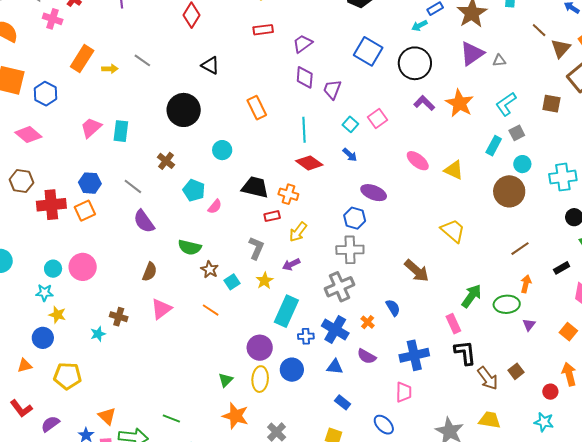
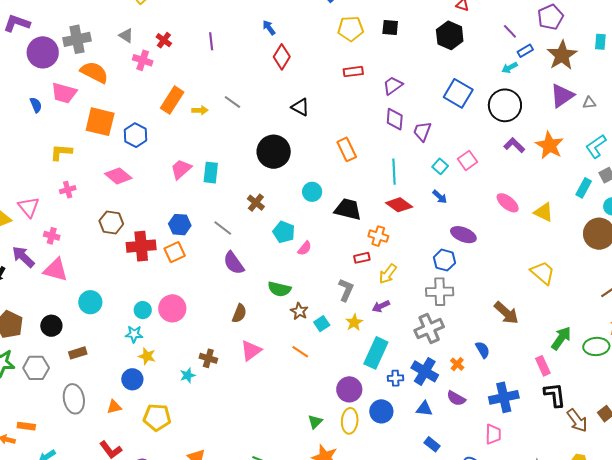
black trapezoid: (255, 187) -> (348, 209), moved

